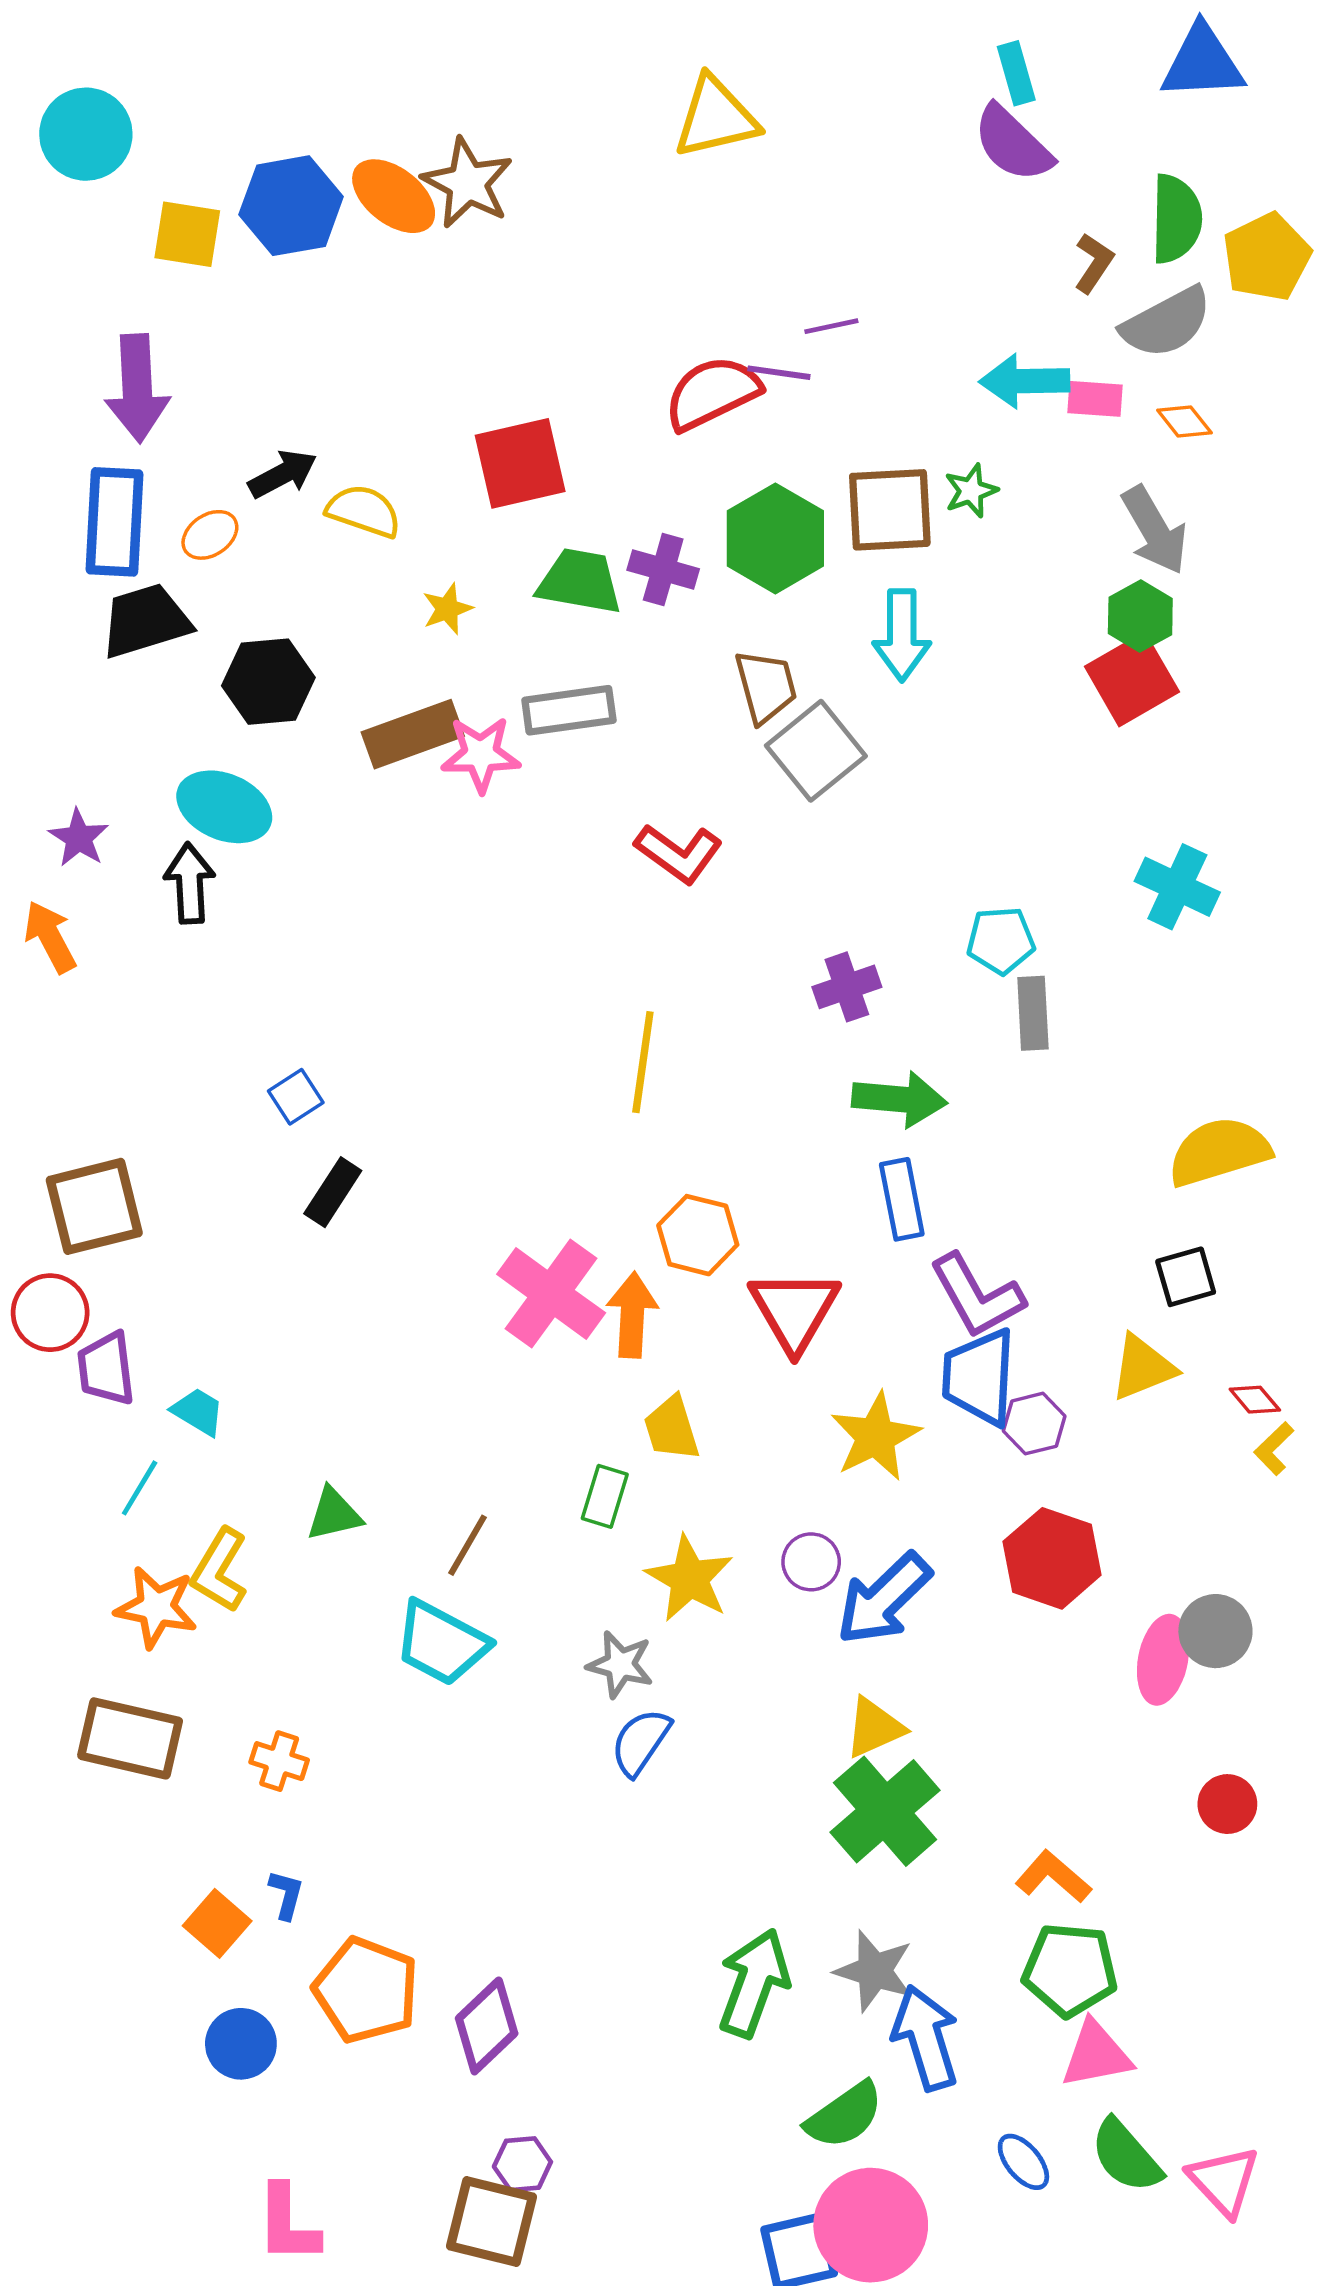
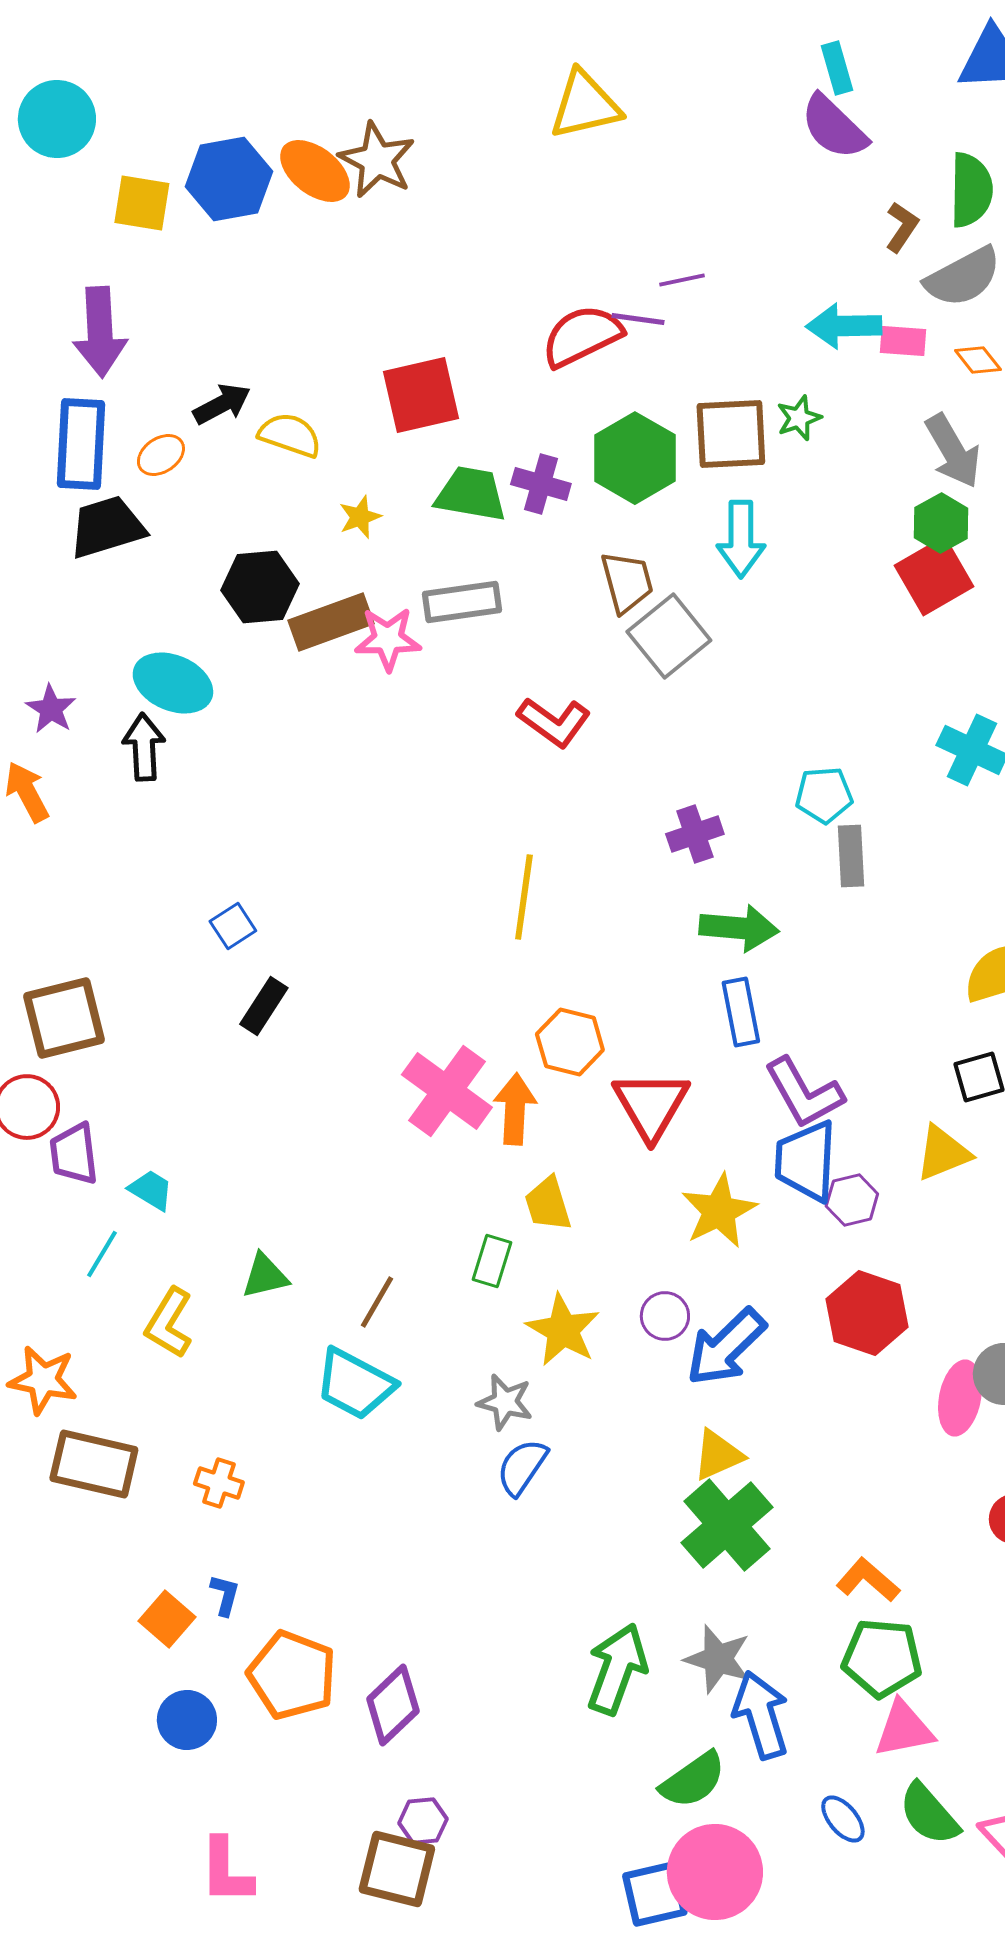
black hexagon: (268, 682) -> (260, 587), moved
orange star: (156, 1607) -> (43, 1380), moved

